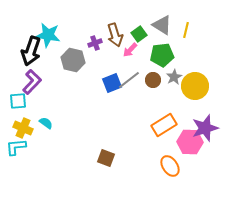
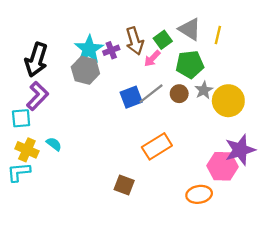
cyan star: (48, 35) -> (89, 49), moved, turned 30
orange rectangle: (164, 125) -> (157, 146), moved
orange ellipse: (170, 166) -> (199, 194), turned -65

